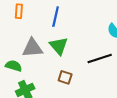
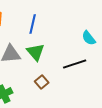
brown square: (65, 77) -> (42, 82), turned 32

